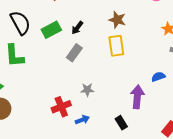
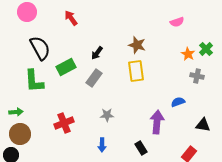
green rectangle: (51, 30) -> (66, 67), moved
red cross: (61, 107) -> (64, 123), moved
blue arrow: (82, 120) -> (102, 145), turned 112

